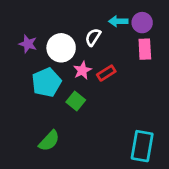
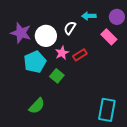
purple circle: (142, 23) -> (117, 17), moved
purple star: (28, 44) -> (21, 33), size x1.5
pink rectangle: (145, 49) -> (109, 37), turned -42

